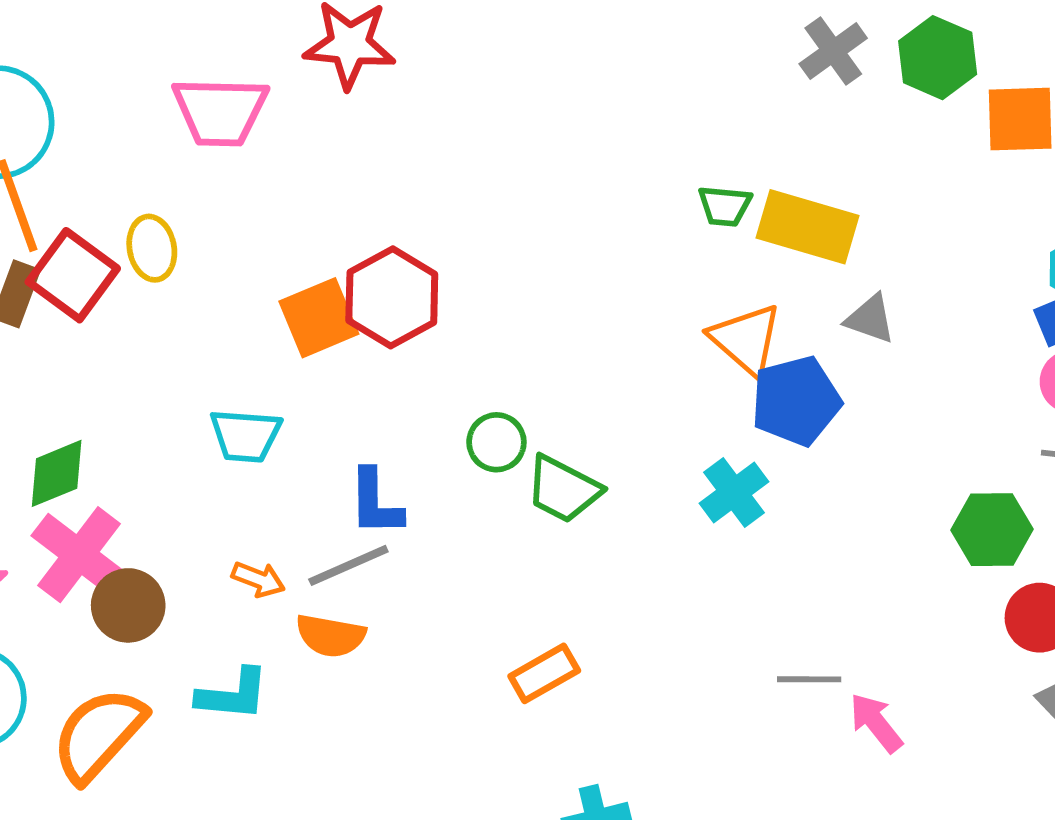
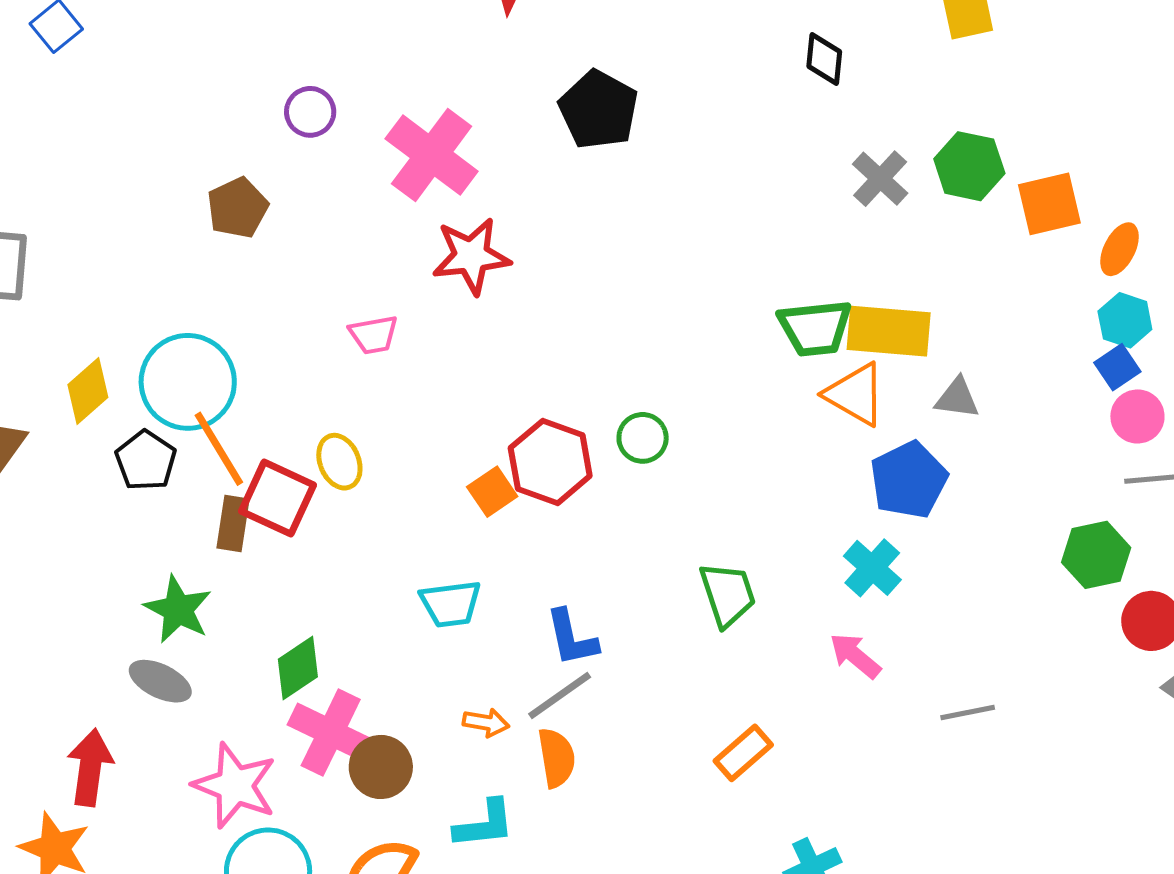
pink trapezoid: (220, 111) -> (374, 335), size x0.6
green trapezoid: (725, 206) -> (815, 328), size x1.6
orange square: (319, 318) -> (492, 492), size x0.7
orange triangle: (746, 339) -> (855, 394), moved
green circle: (496, 442) -> (643, 438), moved
green trapezoid: (563, 489) -> (728, 594), turned -124
orange semicircle: (331, 636) -> (557, 758), turned -98
pink arrow: (876, 723) -> (855, 656), moved

